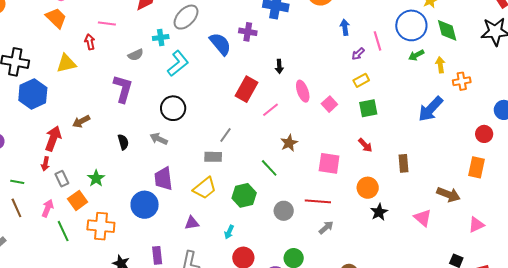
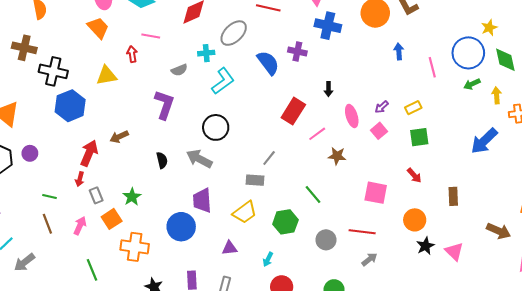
purple arrow: (358, 54) -> (382, 107), moved
gray arrow: (159, 139) -> (199, 159), size x1.4
brown star: (289, 143) -> (337, 156), moved, turned 30
pink triangle: (423, 218) -> (454, 251), moved
green line: (63, 231) -> (92, 270), moved

